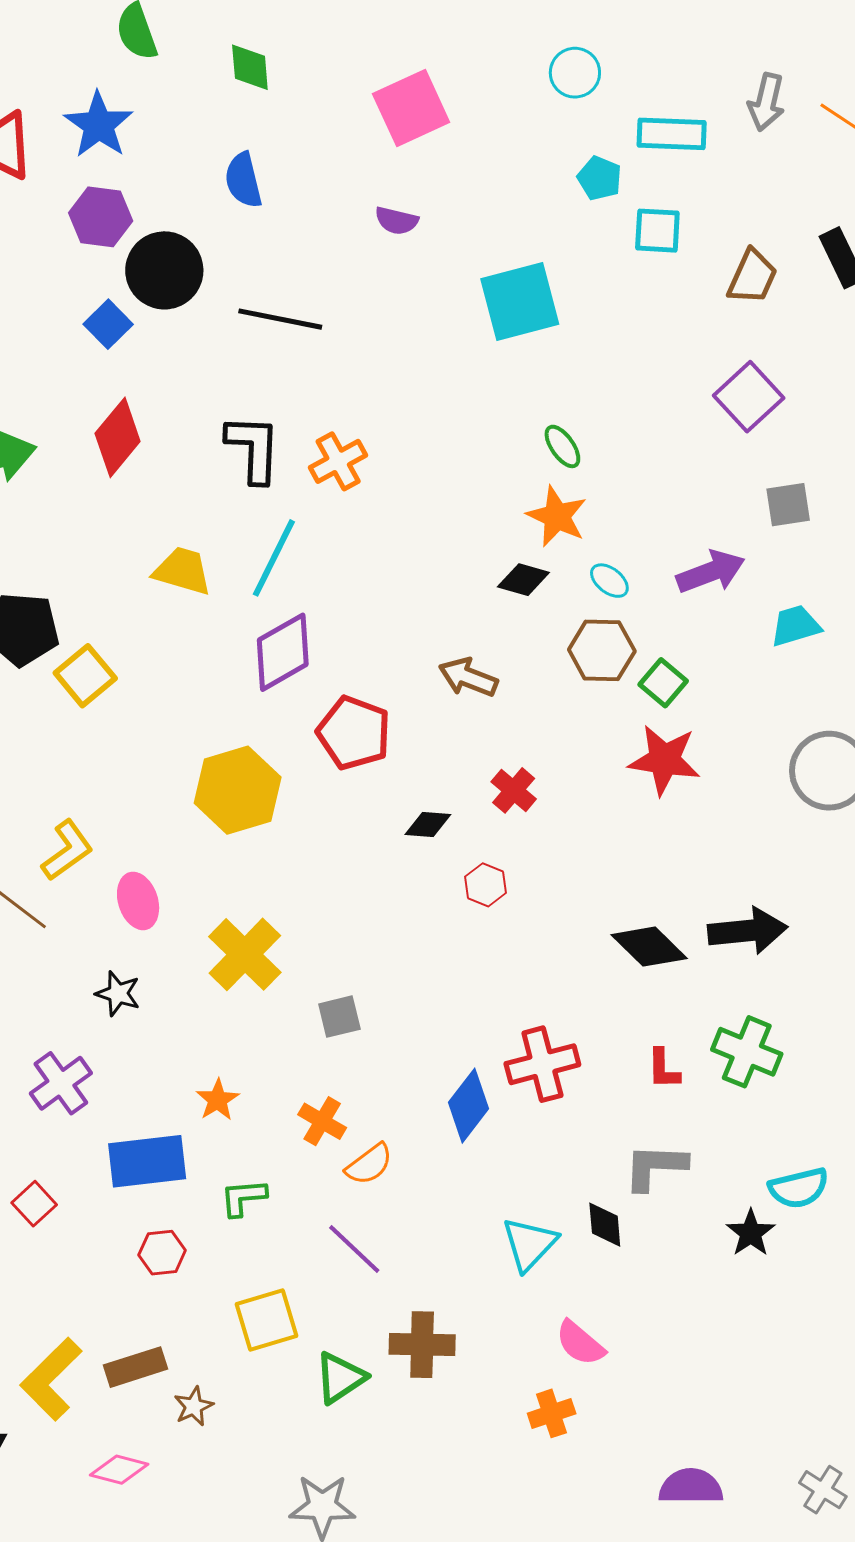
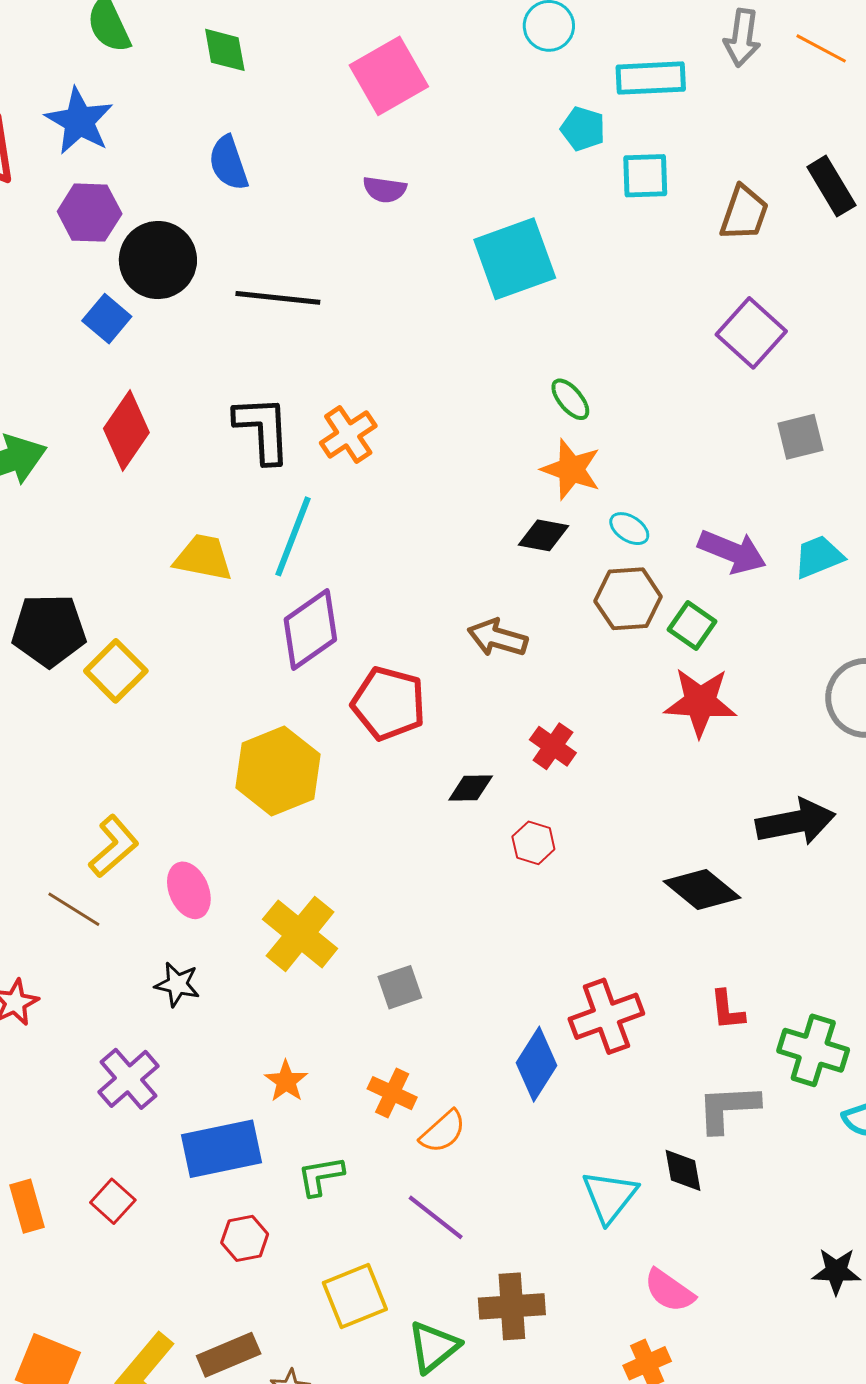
purple arrow: (711, 572) -> (732, 552), moved, turned 48
black arrow: (748, 931) -> (796, 822), moved
green cross: (747, 1052) -> (813, 1050), moved
black star: (751, 1233) -> (836, 1271), moved, turned -30

